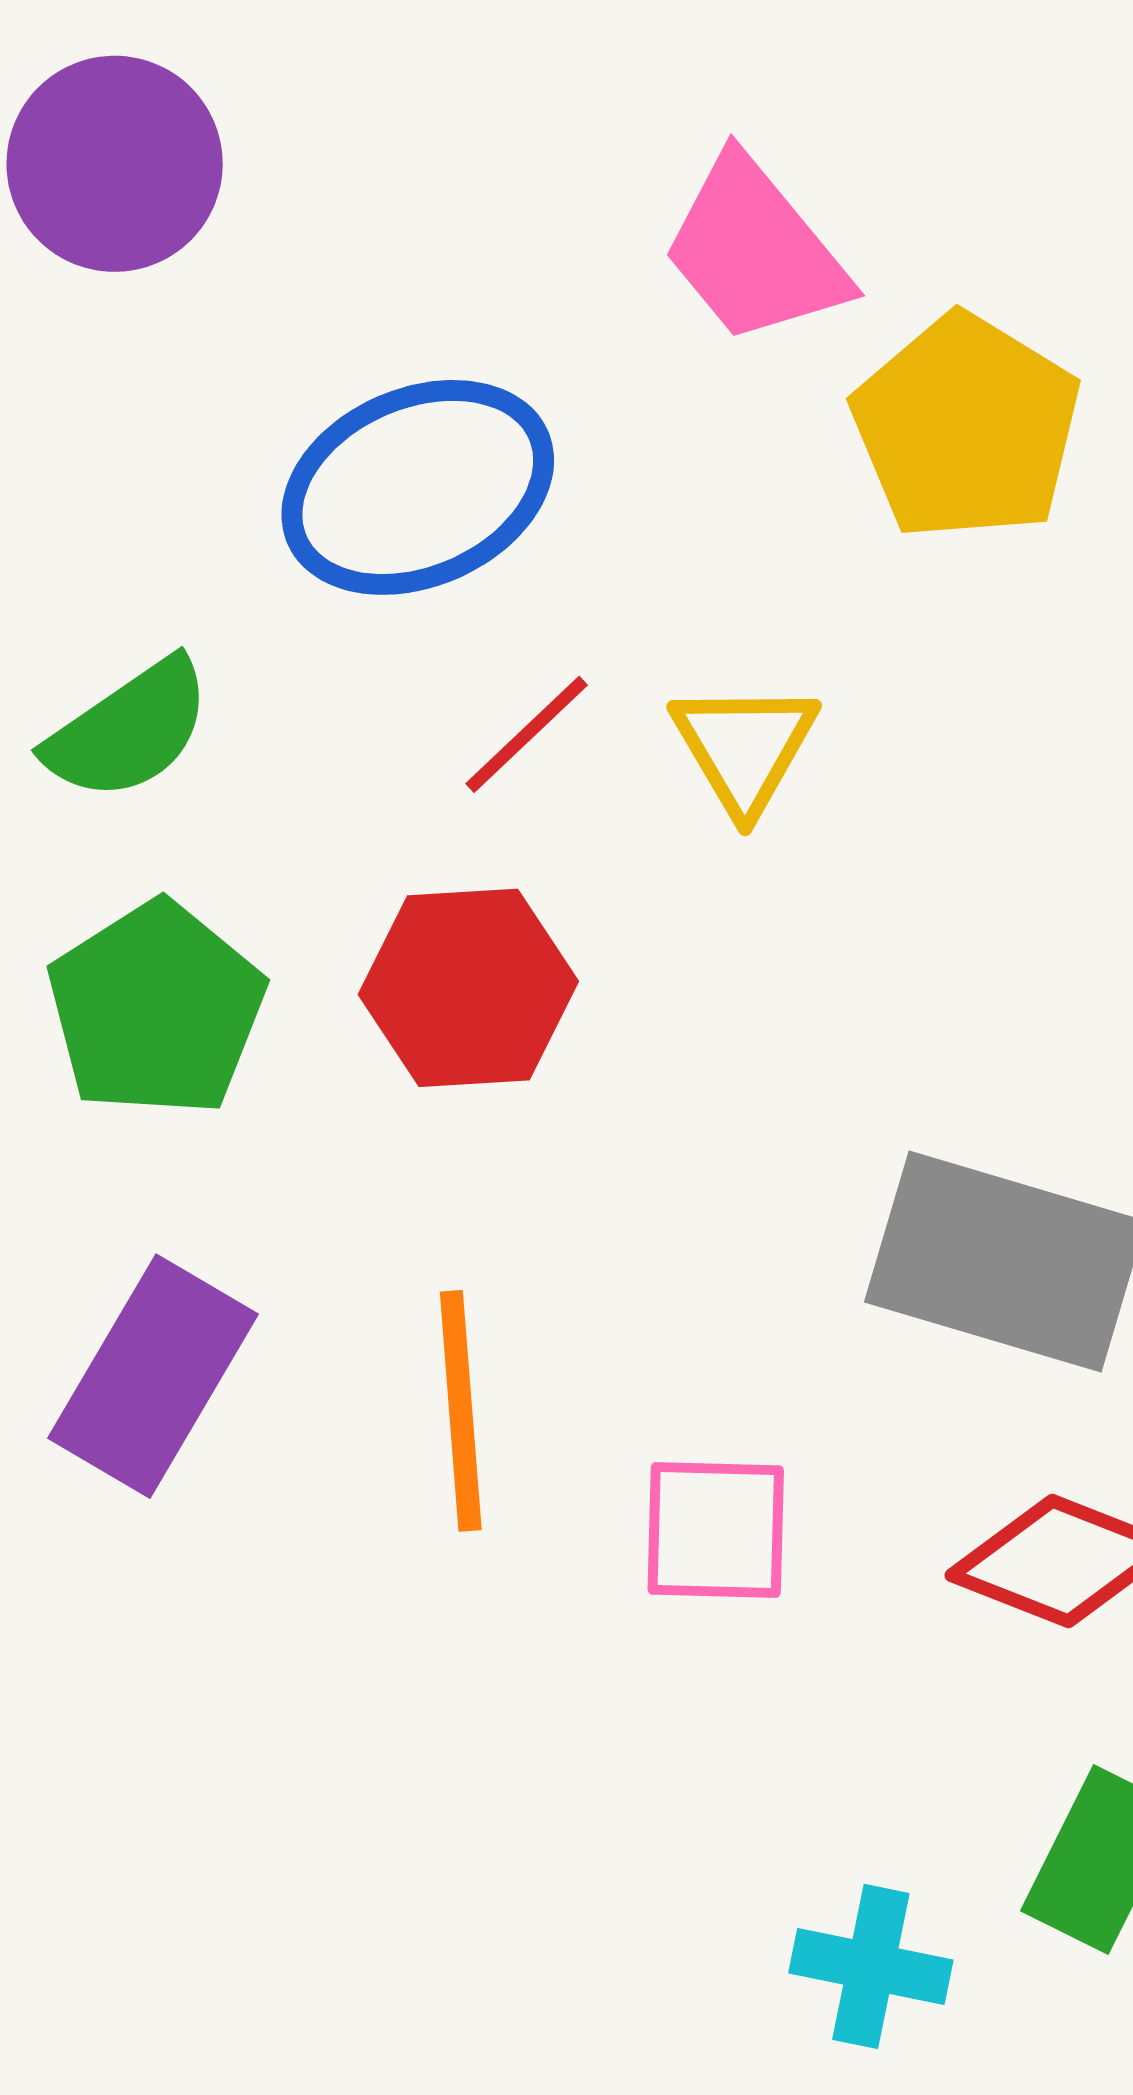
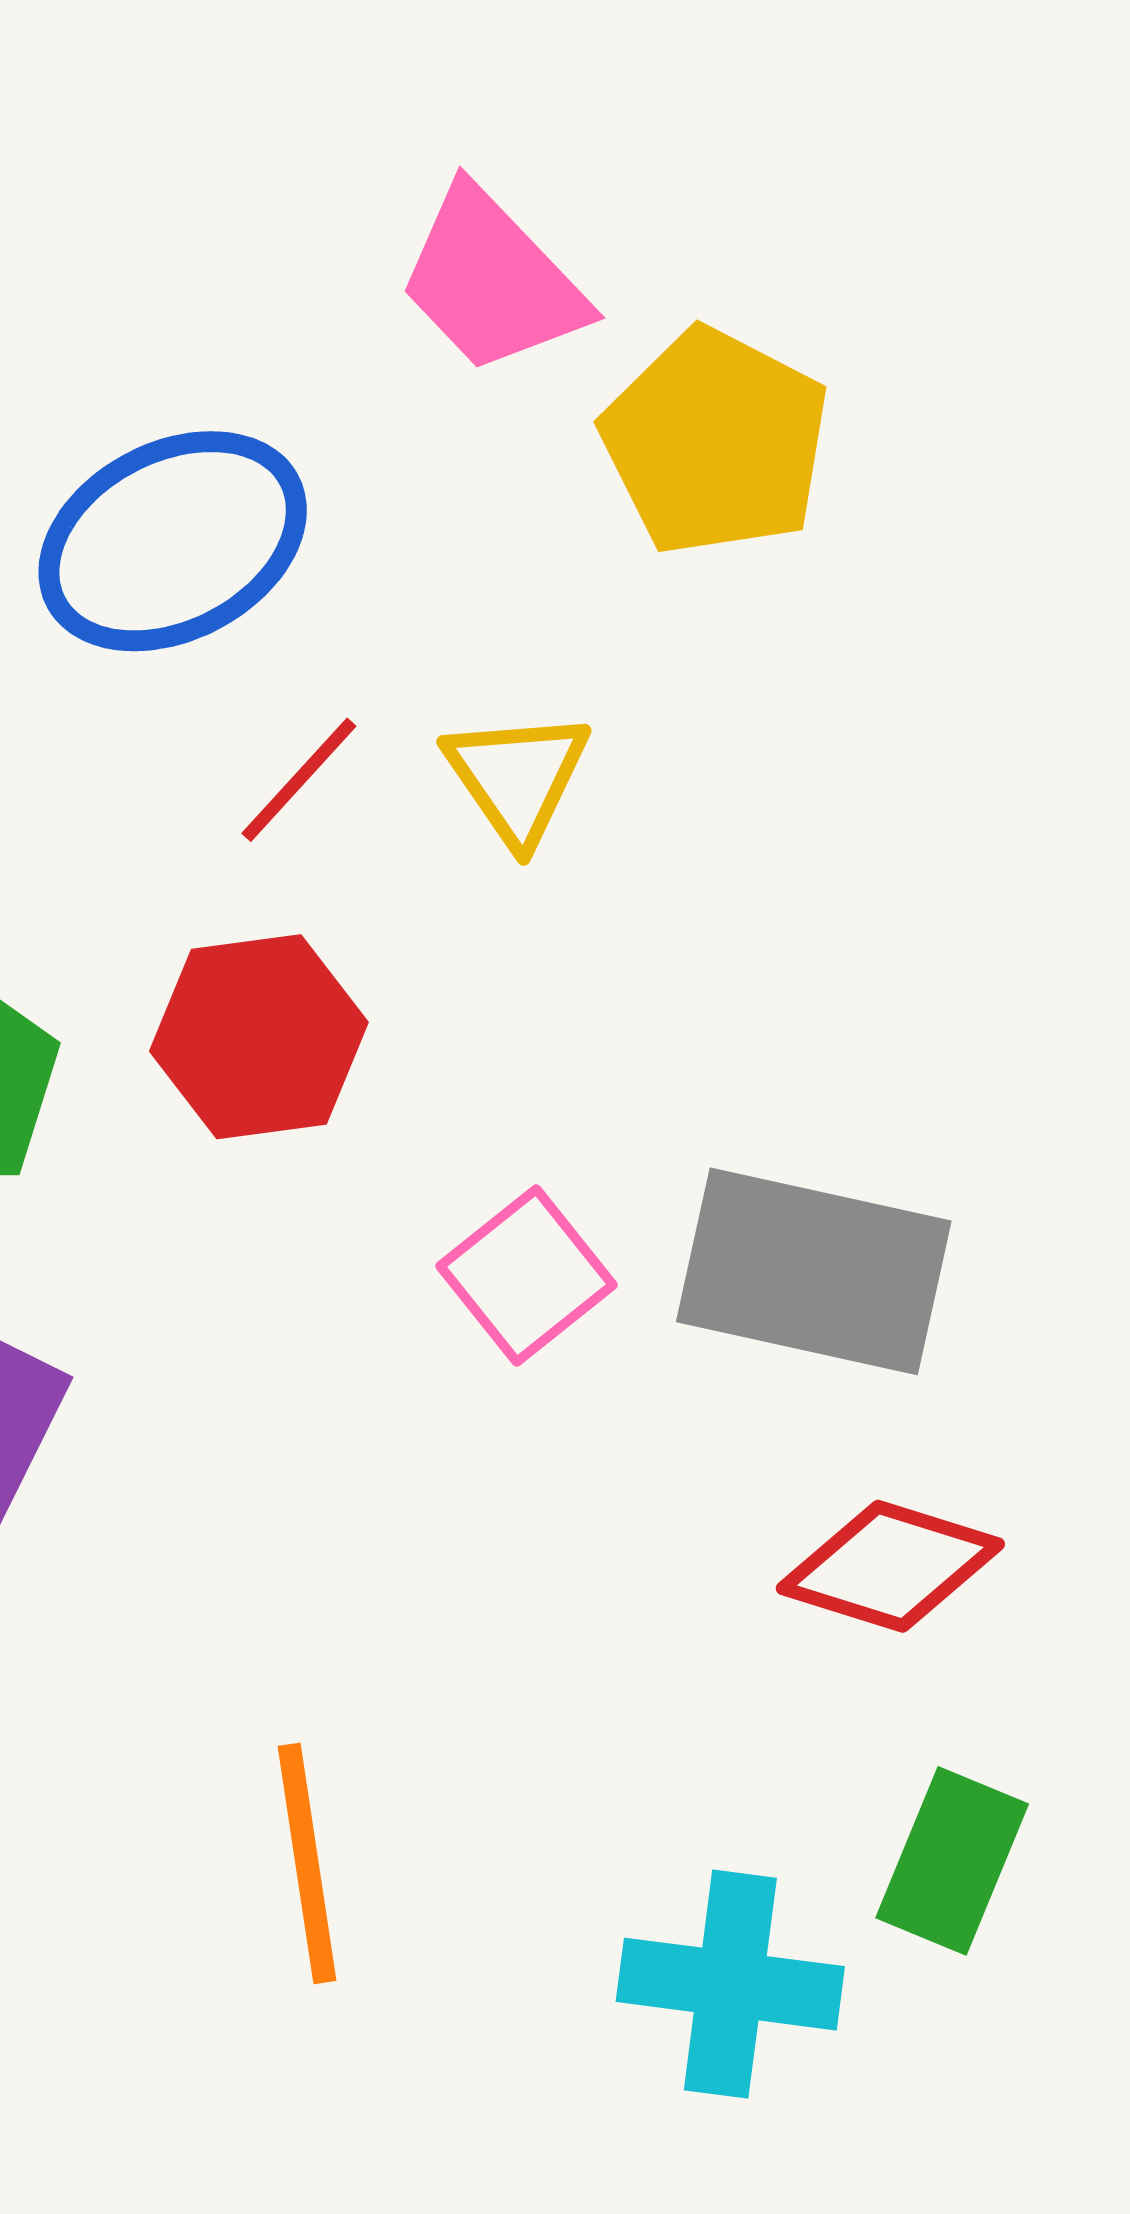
orange line: (461, 1411) -> (307, 1863), moved
pink square: (716, 1530) -> (526, 1275), moved, turned -36
cyan cross: (871, 1966) -> (730, 1984), size x1.4

